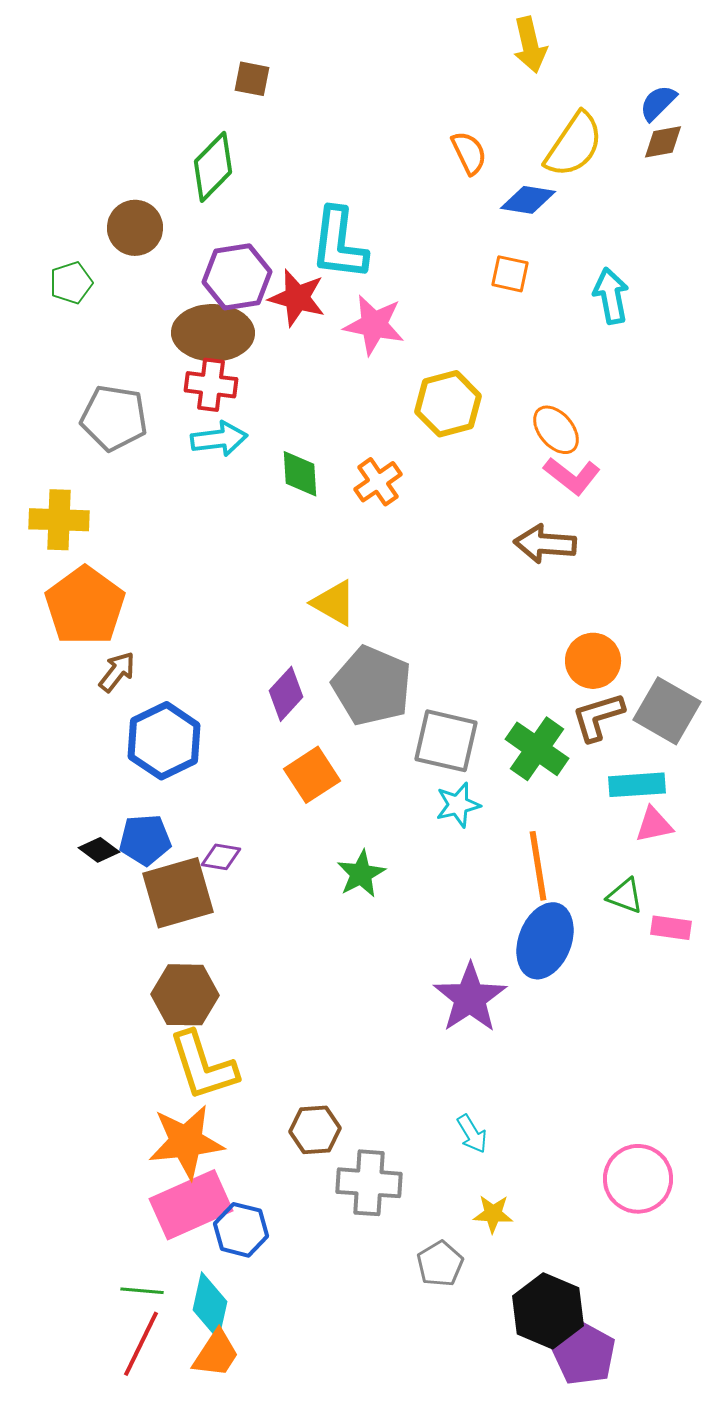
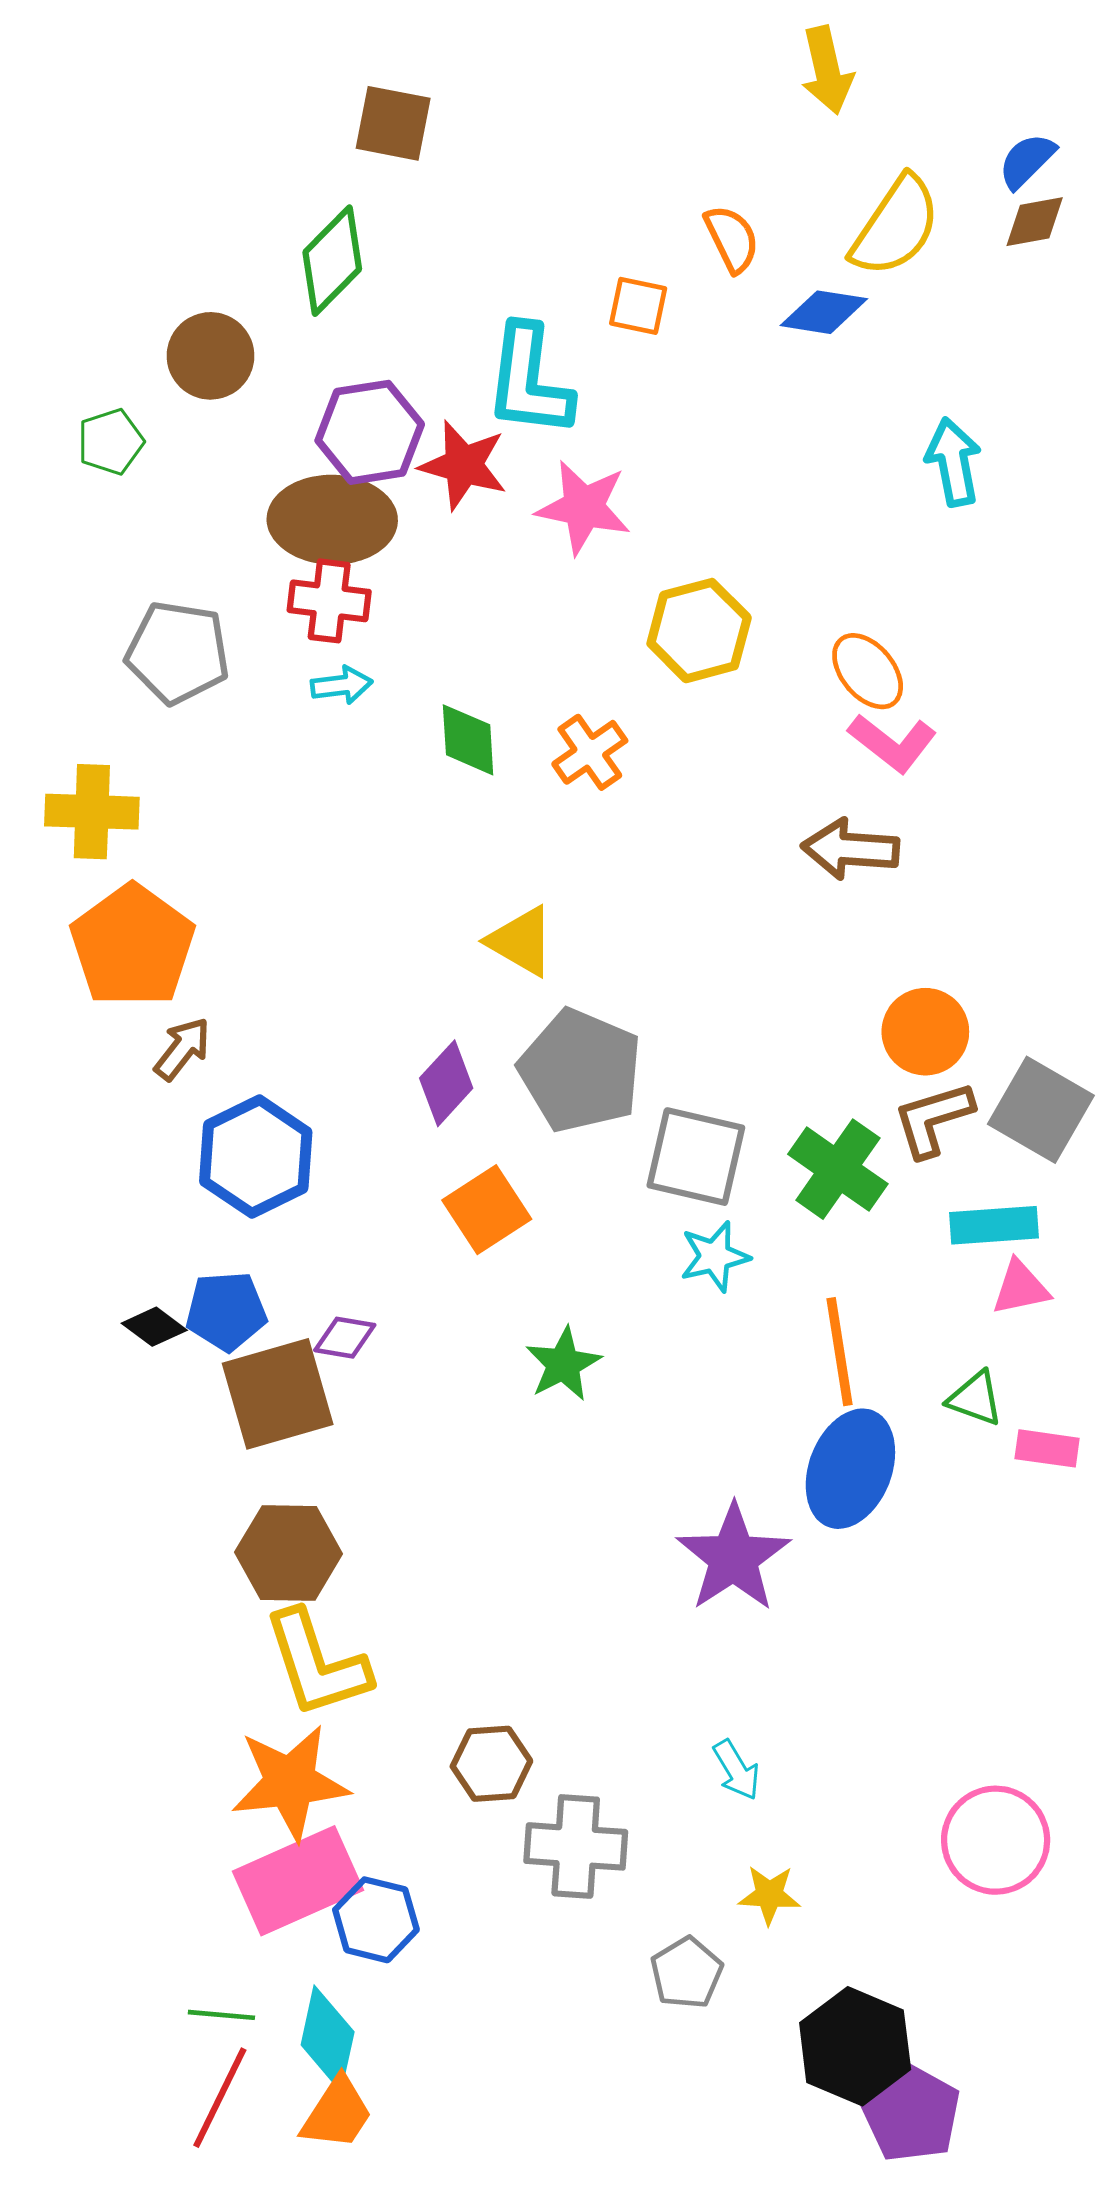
brown square: (252, 79) -> (393, 123), size x1.4
orange square: (510, 274) -> (638, 306), moved
cyan arrow: (219, 439) -> (342, 685), size x0.7

